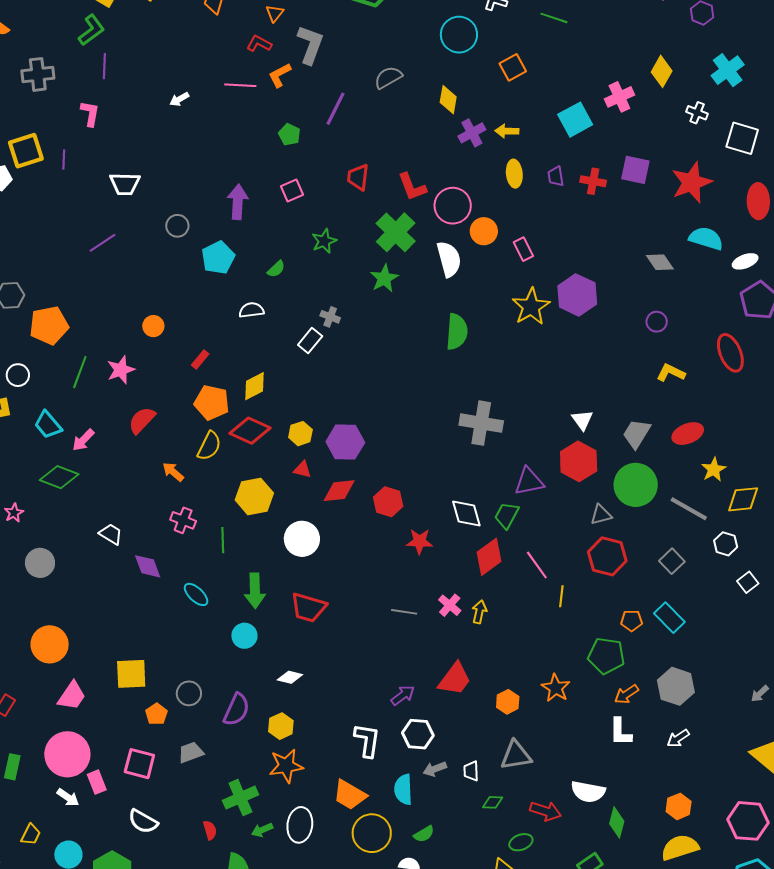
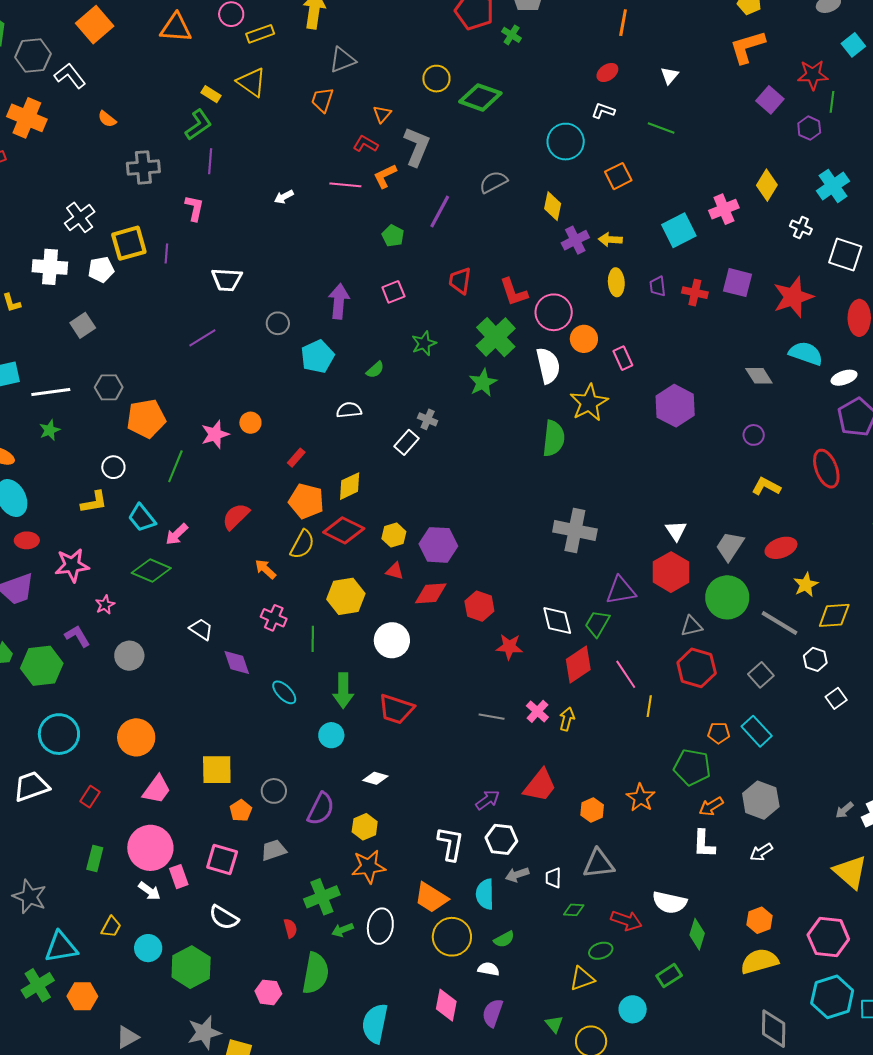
yellow star: (531, 307) -> (589, 403), moved
pink star: (121, 370) -> (215, 434), moved

